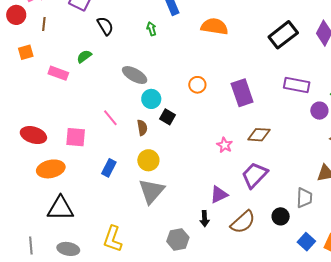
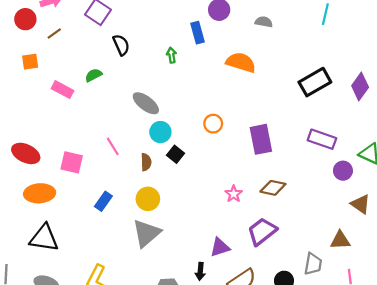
brown line: (44, 24) -> (54, 33), turned 40

